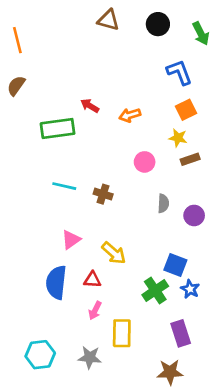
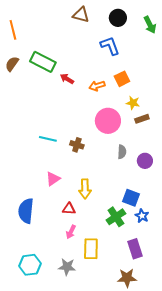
blue L-shape: (179, 72) -> (110, 46), moved
orange square: (186, 110) -> (122, 79), moved
green rectangle: (58, 128) -> (43, 62), moved, turned 35
pink circle: (145, 162) -> (108, 121), size x1.6
yellow arrow: (114, 253) -> (85, 189), turned 48
blue semicircle: (56, 282) -> (26, 211), moved

